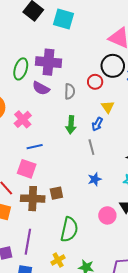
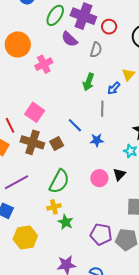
red circle: (95, 82) -> (109, 27), moved
blue line: (35, 147) -> (75, 125), moved, turned 42
brown square: (56, 193) -> (57, 143), turned -32
purple line: (28, 242) -> (17, 182), turned 35
yellow cross: (58, 260) -> (54, 207), moved

